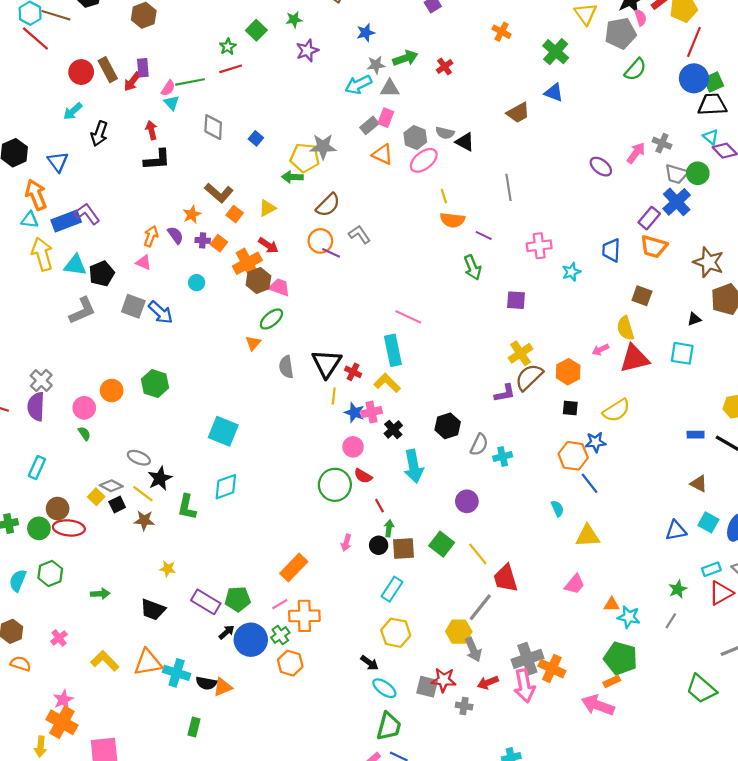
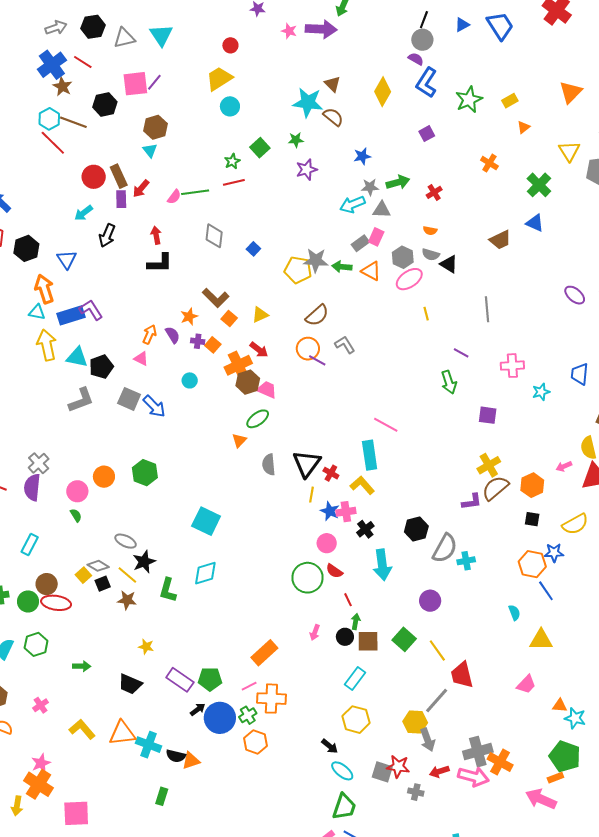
purple rectangle: (143, 68) -> (121, 199), moved
cyan triangle: (172, 103) -> (150, 150), moved
green arrow: (292, 177) -> (342, 267), moved
orange semicircle: (452, 220) -> (430, 231), moved, size x0.6
gray semicircle: (479, 445) -> (445, 548), size x1.4
pink arrow: (524, 686) -> (473, 777), turned -68

